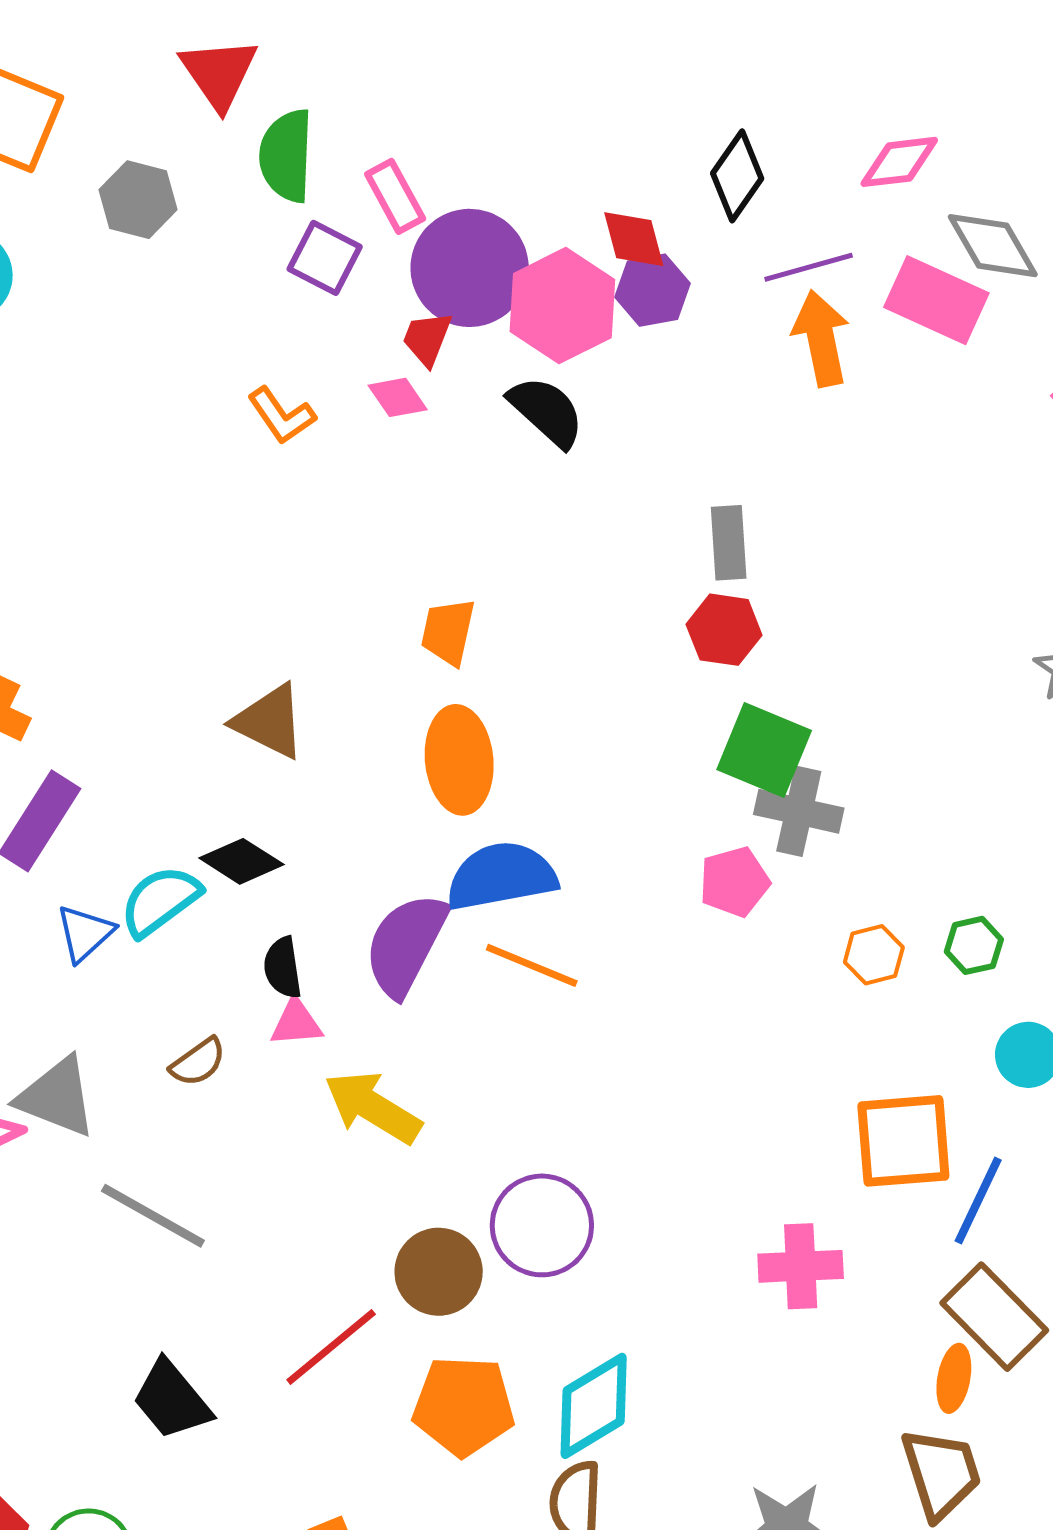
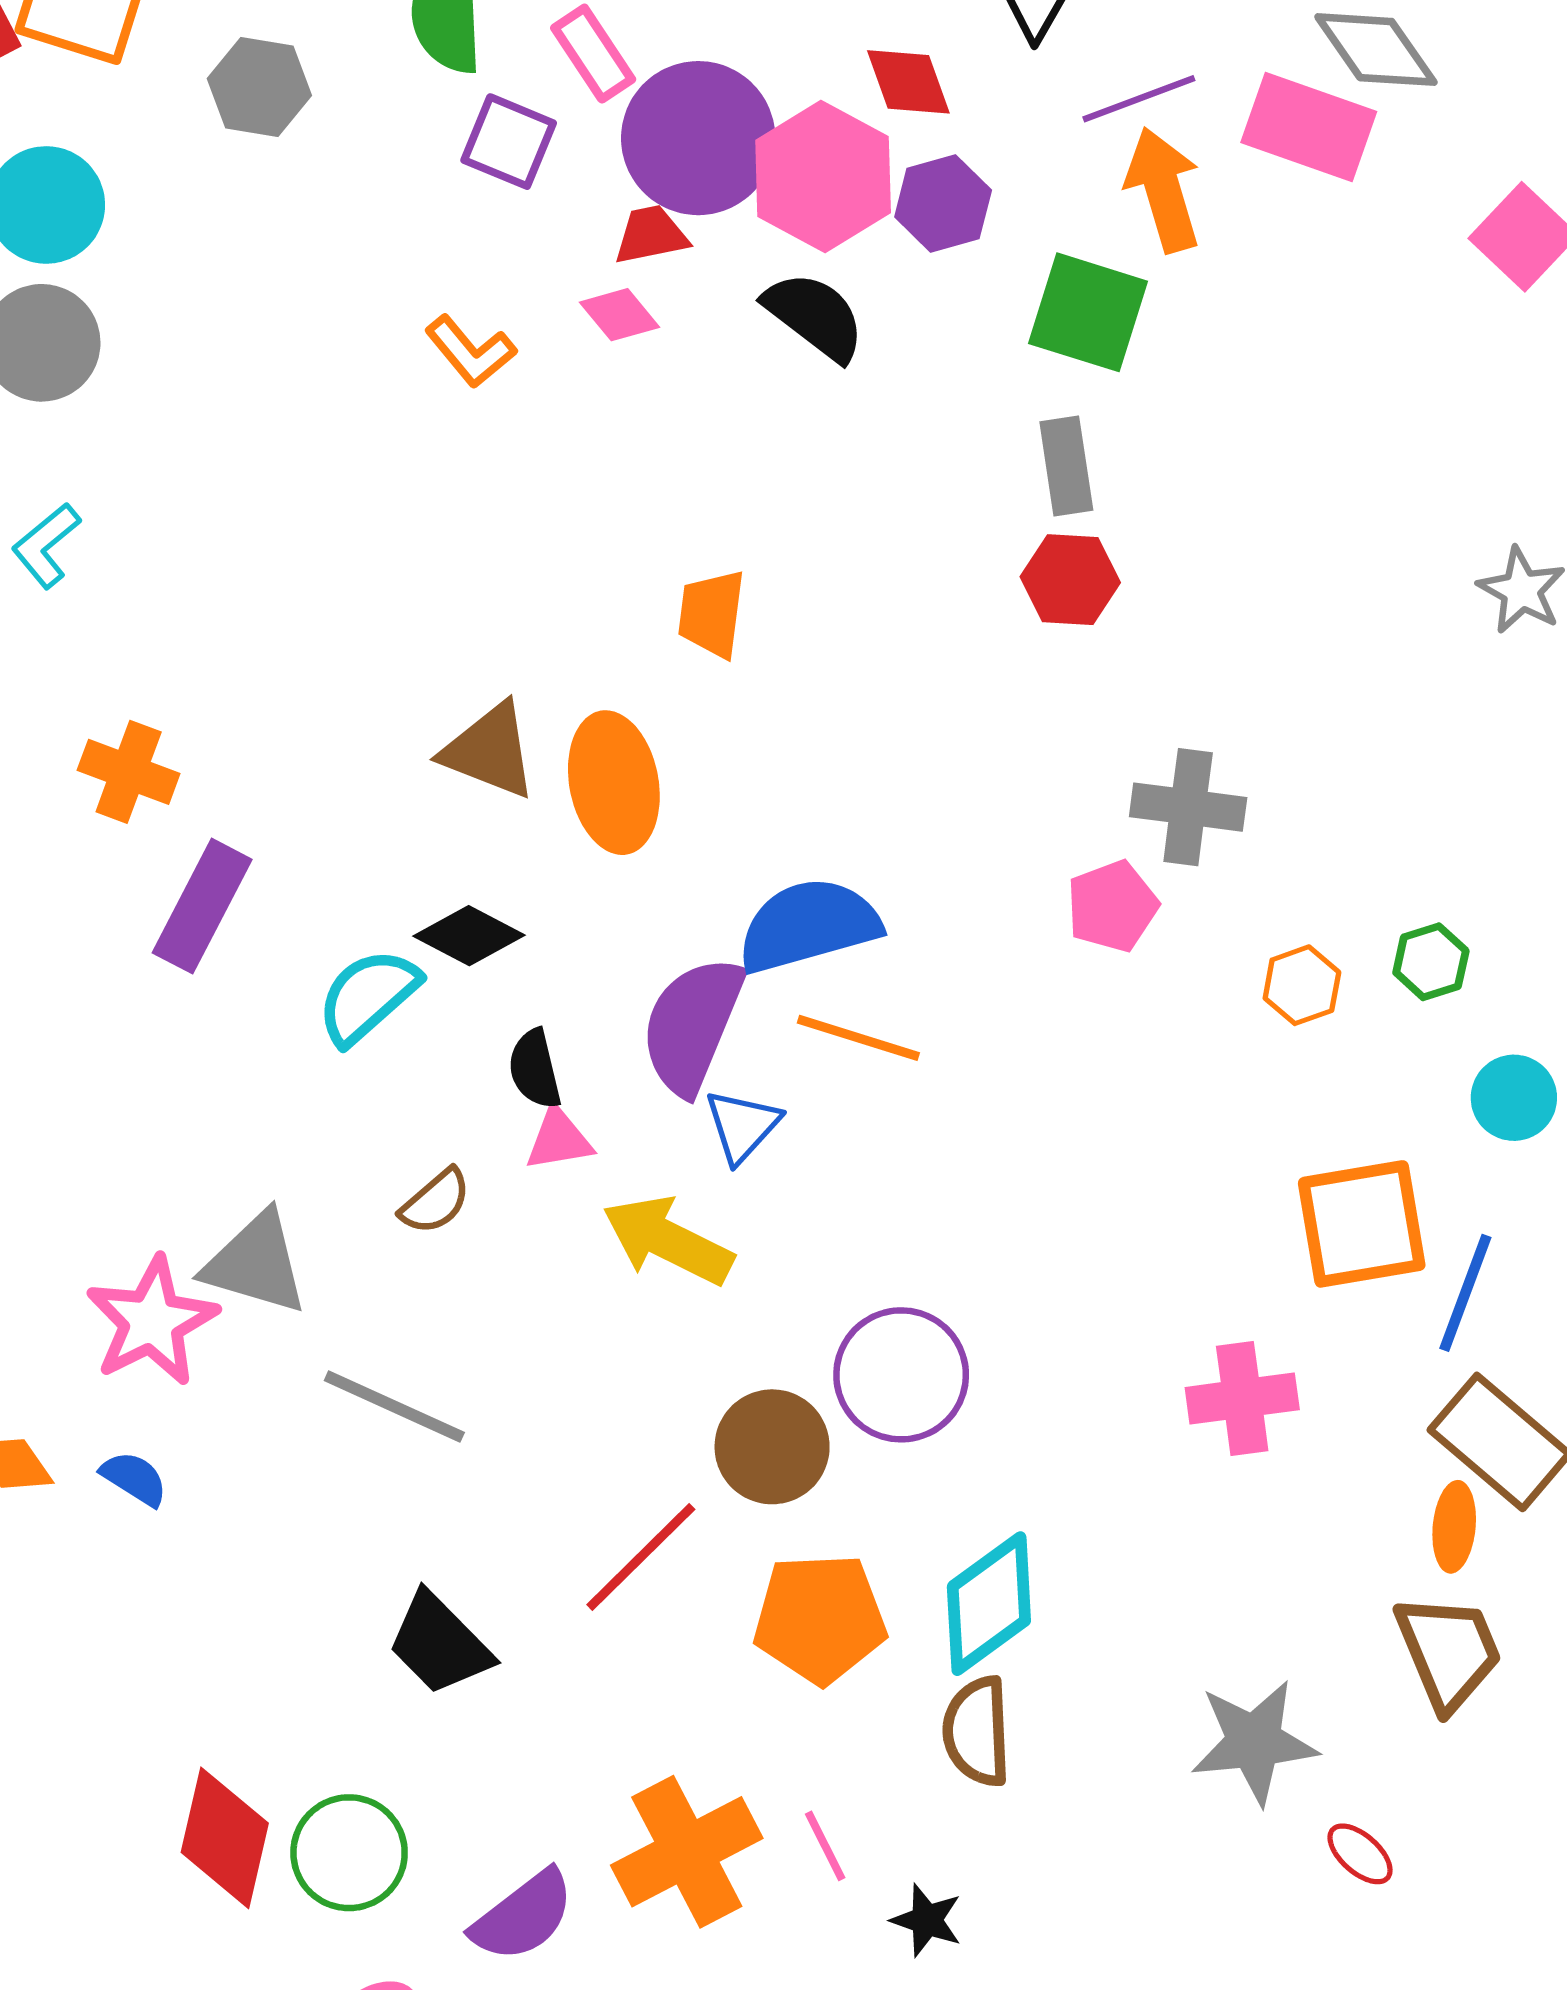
purple hexagon: (652, 290) -> (943, 204), moved
red trapezoid: (427, 339) -> (651, 235), turned 62
green square: (764, 750) -> (1088, 312), moved
orange ellipse: (459, 760) -> (614, 783), moved
blue triangle: (85, 933) -> (742, 1126), moved

